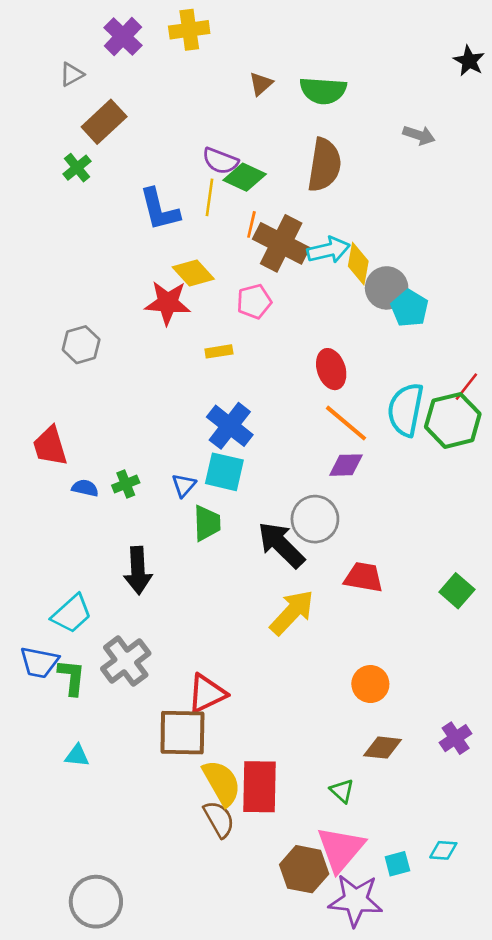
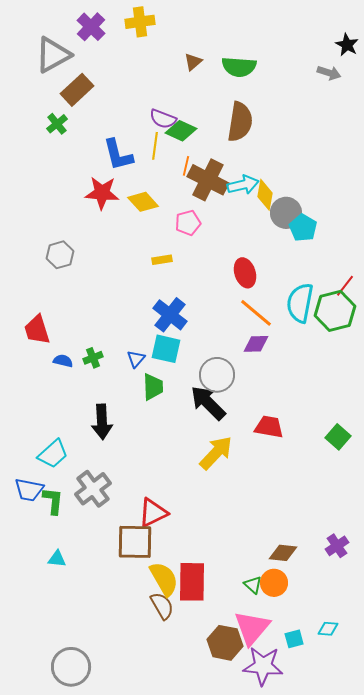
gray triangle: (72, 74) -> (53, 55), size x2.0
gray arrow: (419, 135) -> (329, 73), moved
red star: (168, 303) -> (102, 193), moved
gray circle: (315, 519) -> (217, 375), moved
orange circle: (370, 684) -> (274, 583), moved

